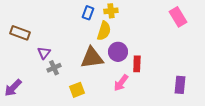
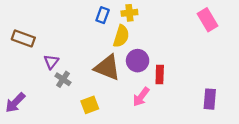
brown triangle: (92, 58) -> (107, 68), turned 30
gray cross: (54, 68) -> (63, 79), turned -32

